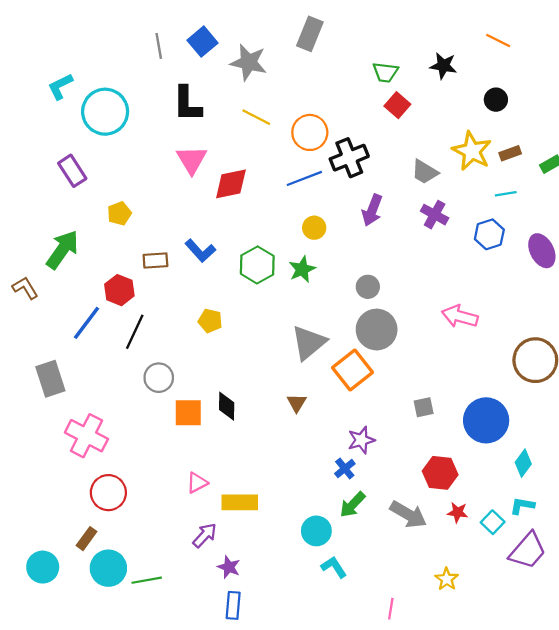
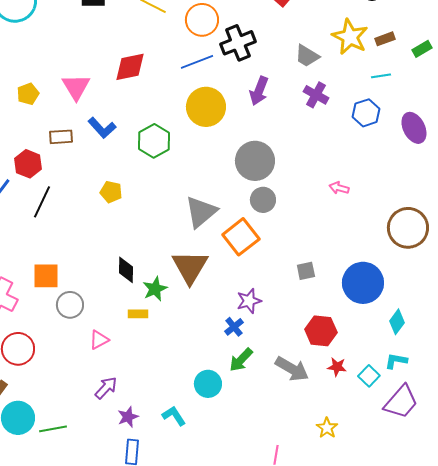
pink triangle: (192, 160) -> (76, 87), moved
yellow circle: (314, 228) -> (206, 107), size x1.8
green star: (302, 269) -> (155, 289), moved
gray circle: (368, 287) -> (255, 161), size x1.8
pink arrow: (460, 316) -> (339, 188), size x0.6
gray circle: (377, 330) -> (263, 200), size x0.7
gray circle: (159, 378) -> (70, 305), moved
brown triangle: (297, 403) -> (190, 267), size x2.0
orange square: (188, 413) -> (46, 276), moved
yellow rectangle: (240, 502) -> (138, 314), moved, size x0.6
purple star: (229, 567) -> (128, 417), turned 30
cyan L-shape: (334, 567) -> (174, 416), moved

